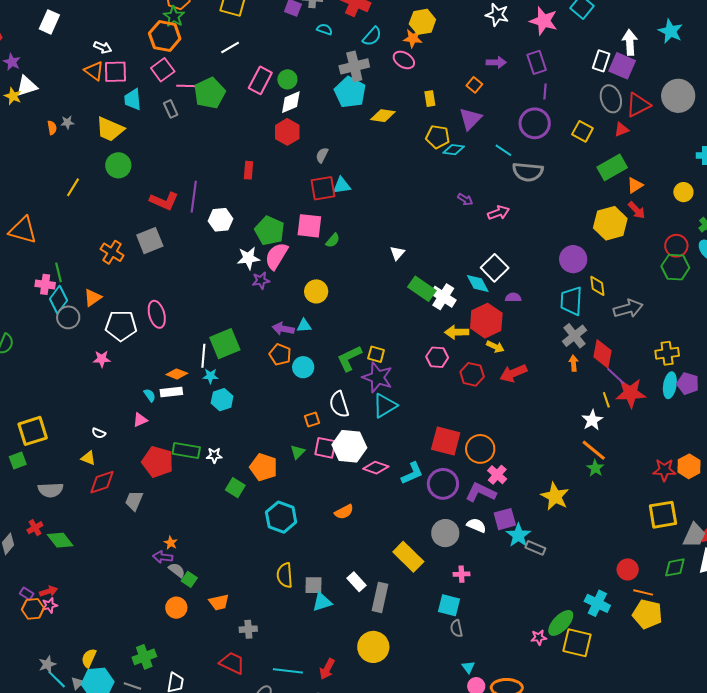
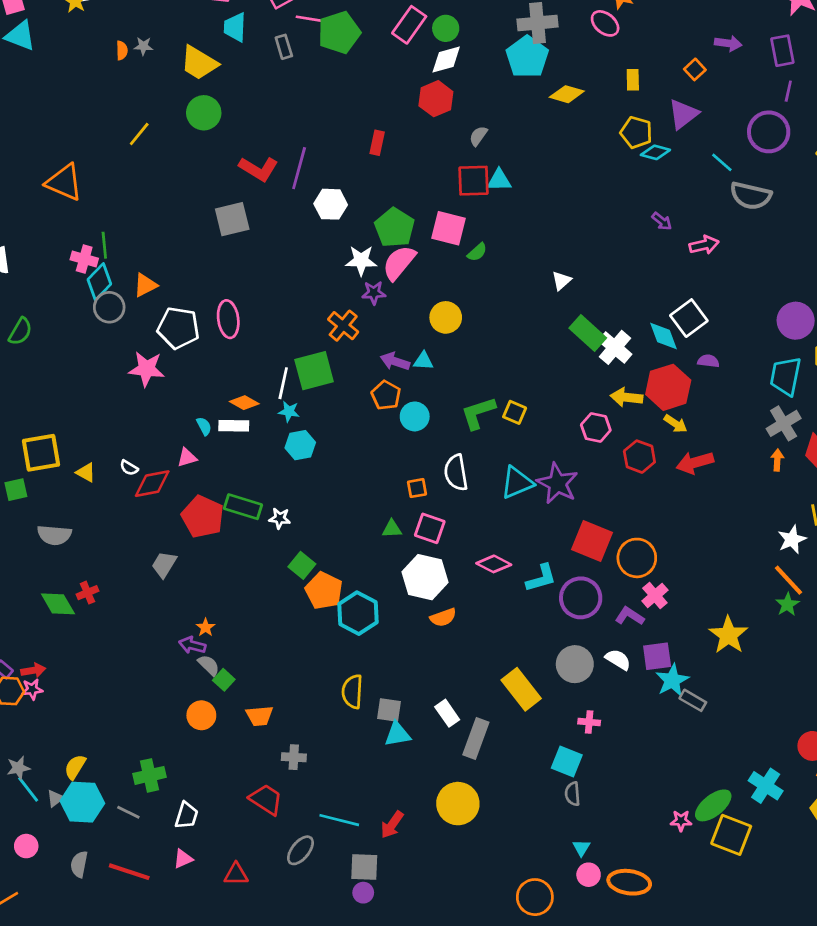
orange cross: (112, 252) -> (343, 326), moved
pink star: (102, 359) -> (147, 369), size x1.5
purple star: (377, 377) -> (557, 483), moved
white hexagon: (349, 446) -> (425, 577), moved
green triangle: (298, 452) -> (392, 529), turned 35
yellow triangle: (88, 458) -> (86, 472), moved
orange pentagon: (264, 467) -> (324, 591), moved
red diamond: (102, 482) -> (152, 484), moved
purple L-shape: (481, 492) -> (630, 616), size x0.7
red cross: (35, 528) -> (88, 593), moved

